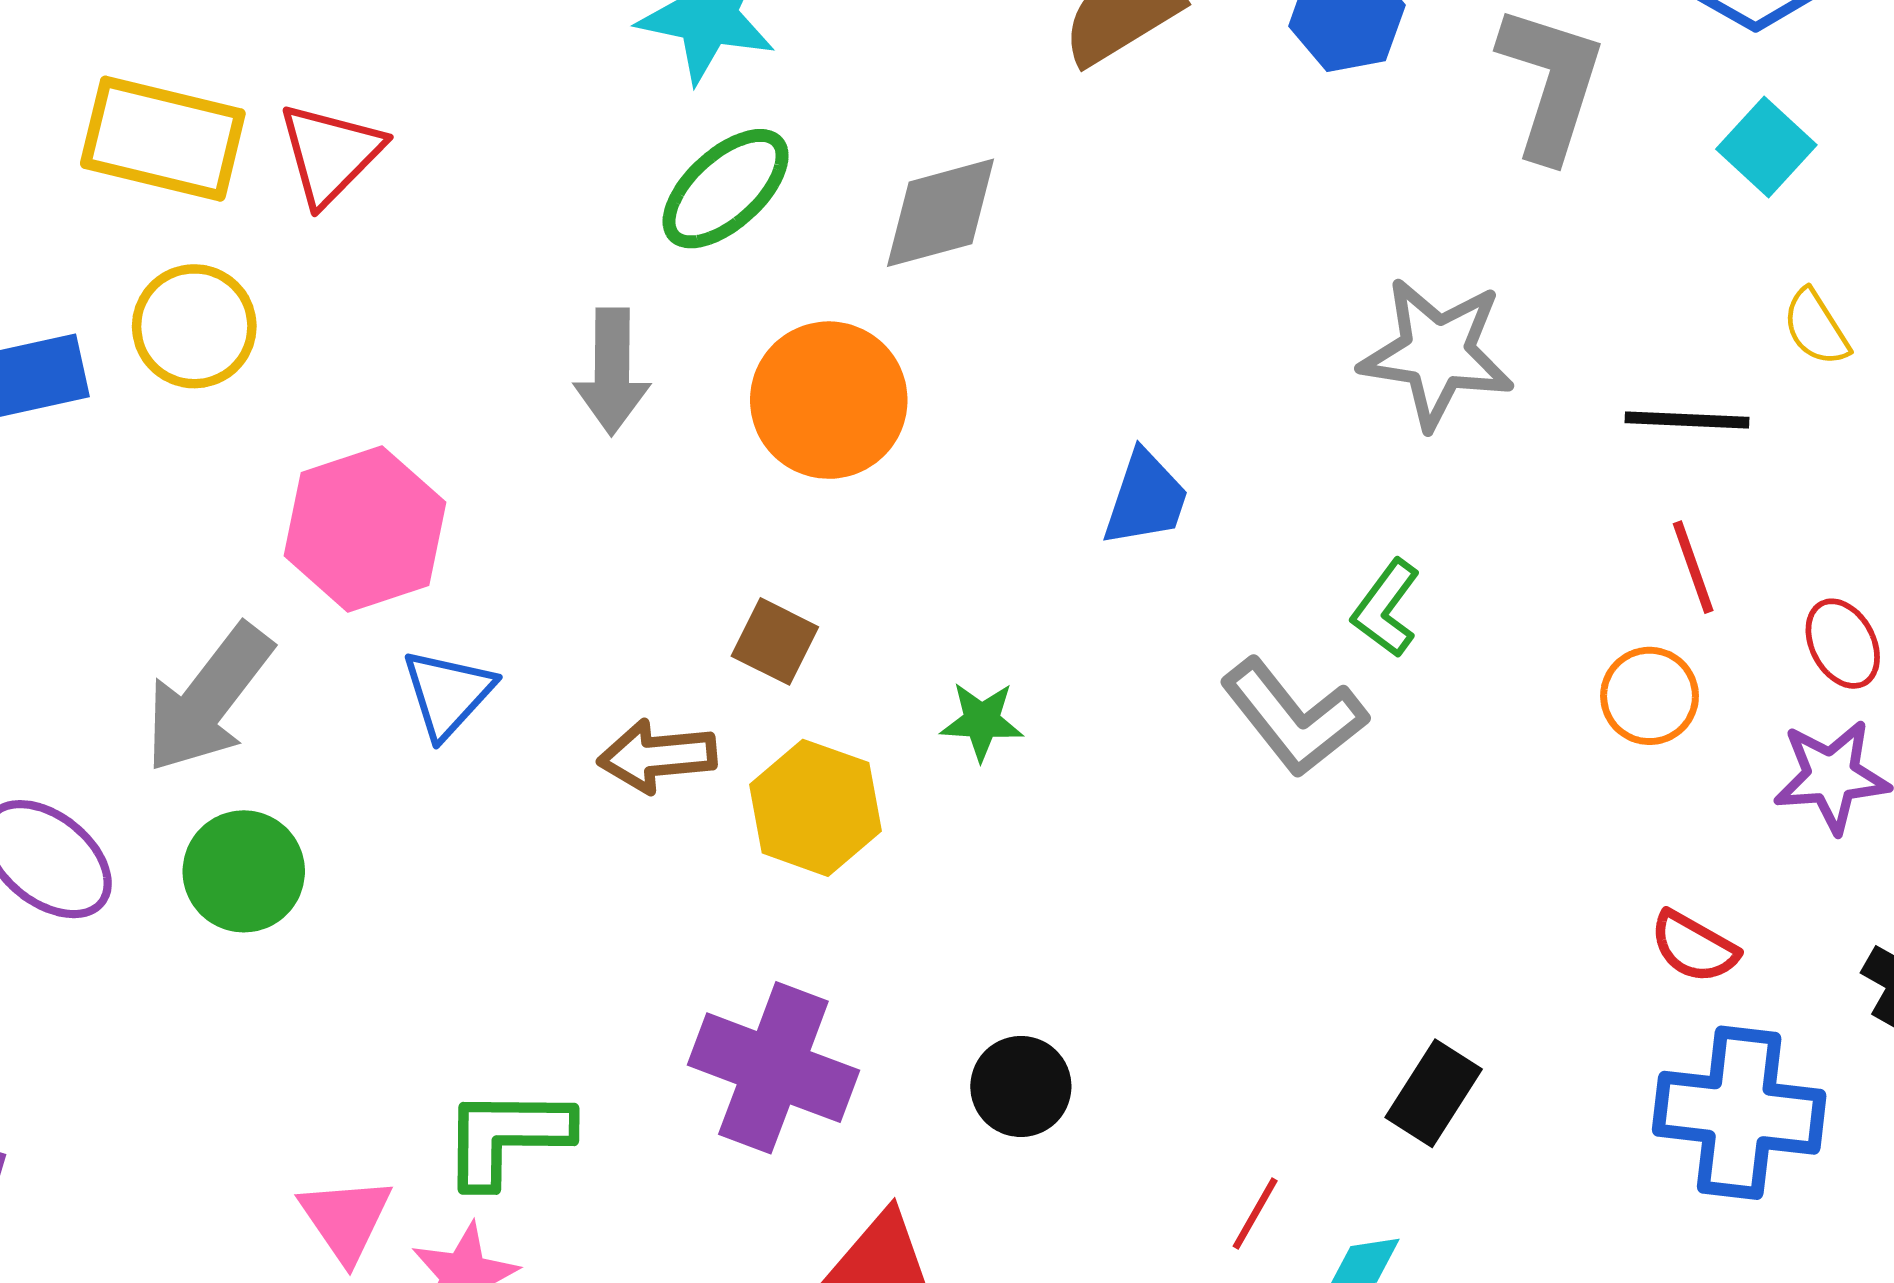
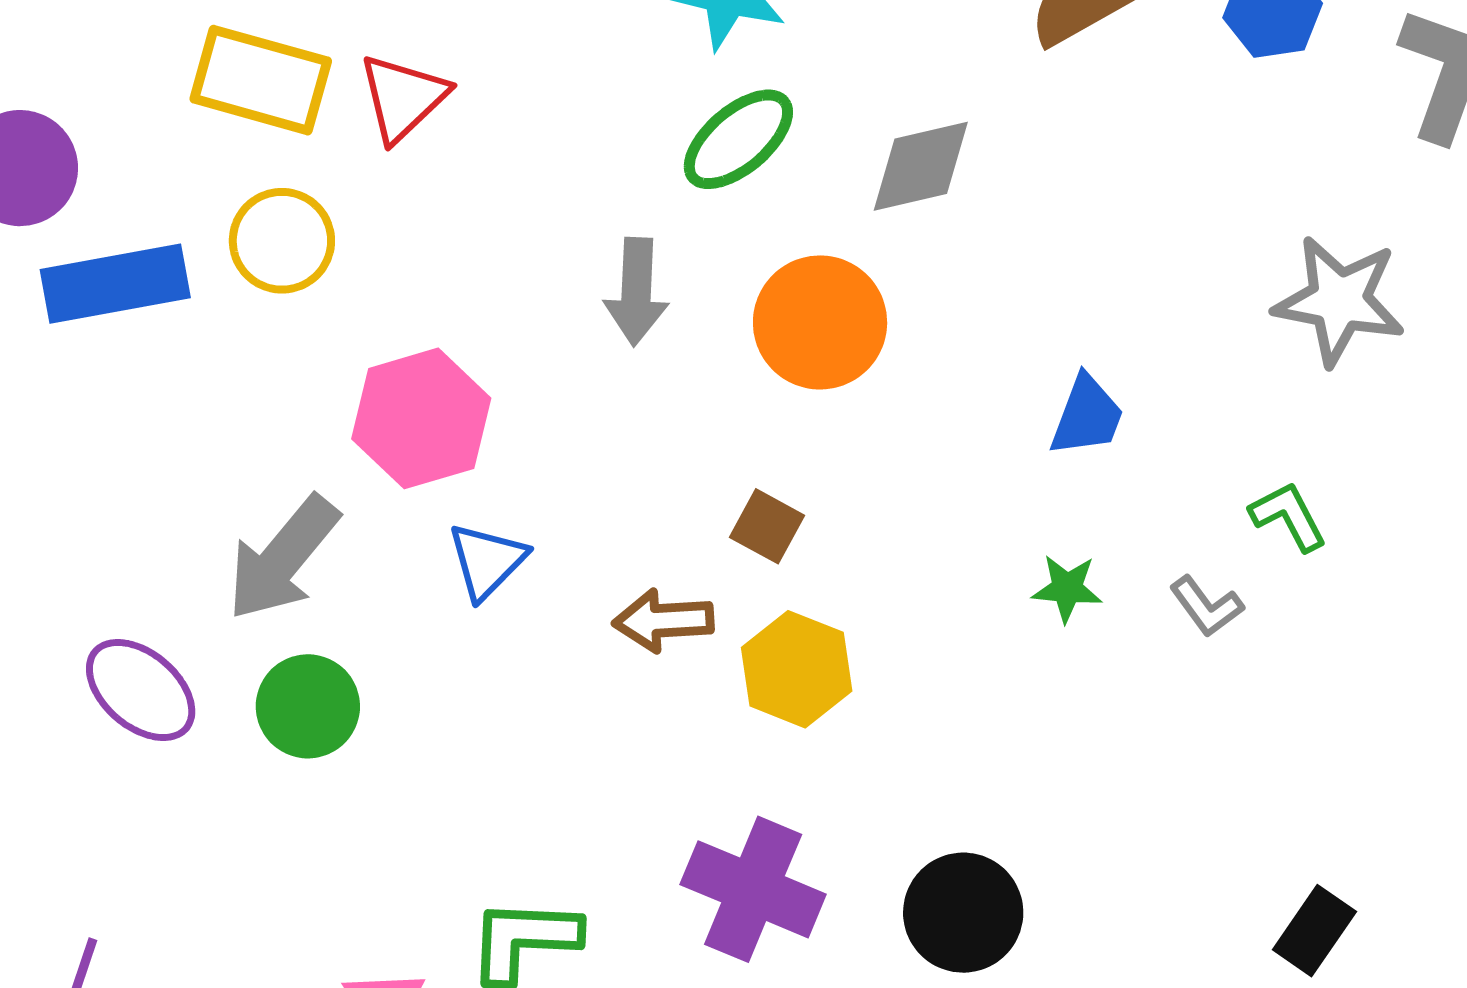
green L-shape: (1386, 608) -> (1288, 516), turned 114
gray L-shape: (1294, 717) -> (1206, 606), size x0.6
green star: (982, 721) -> (1067, 588), moved
black circle: (1021, 1086) -> (963, 913), size x1.4

